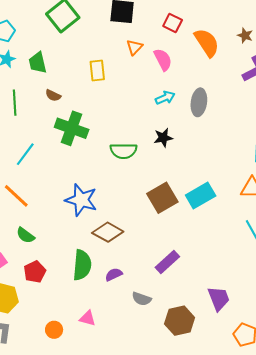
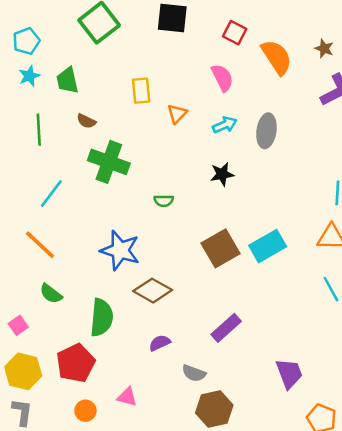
orange triangle: (134, 47) -> (177, 114), moved
green semicircle: (124, 151) -> (164, 201), moved, size x0.6
green semicircle: (82, 265) -> (102, 317), moved
red pentagon: (35, 272) -> (76, 363), moved, size x1.4
brown hexagon: (180, 321) -> (214, 409), moved

